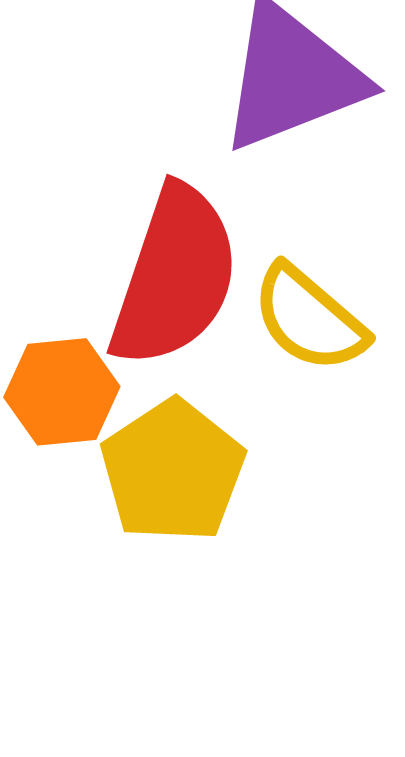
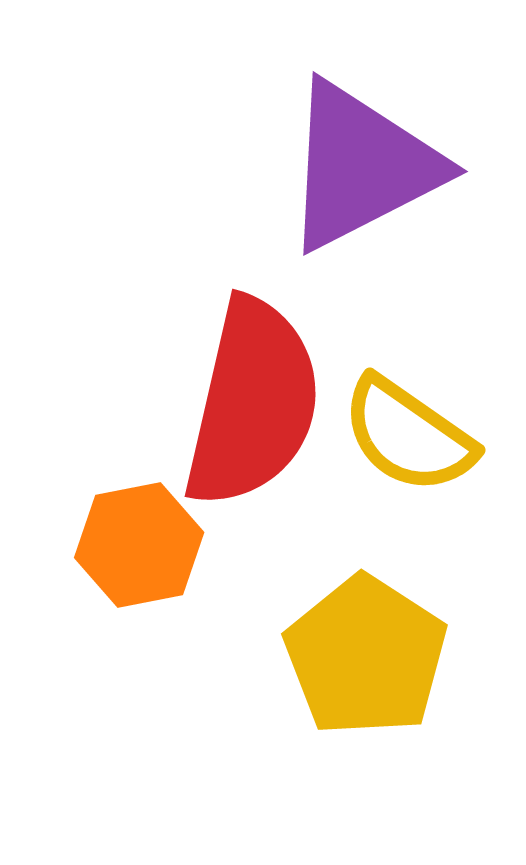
yellow pentagon: (173, 471) -> (366, 656), moved

